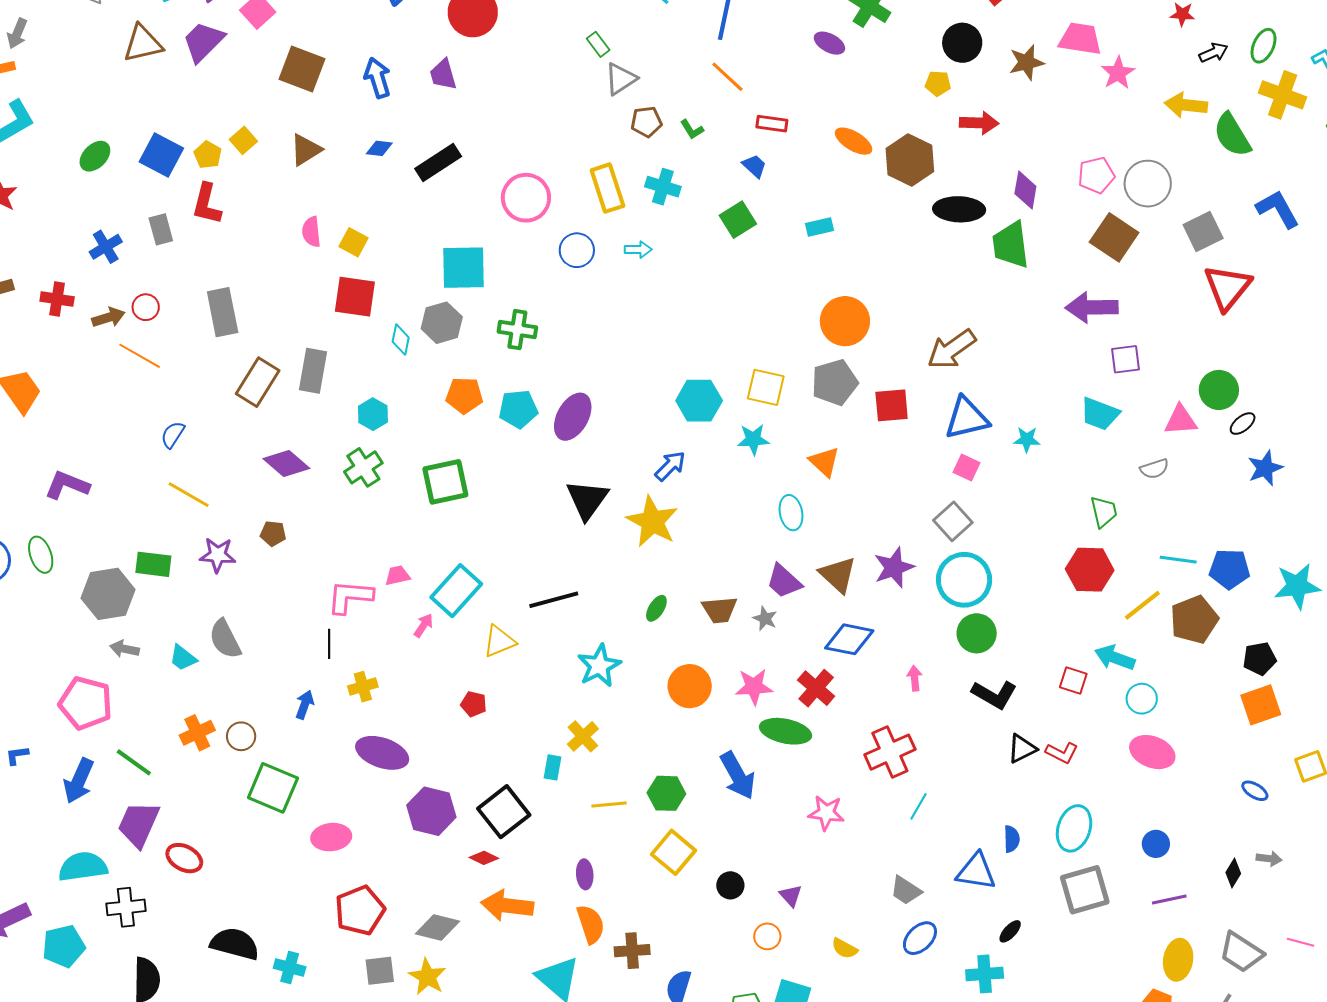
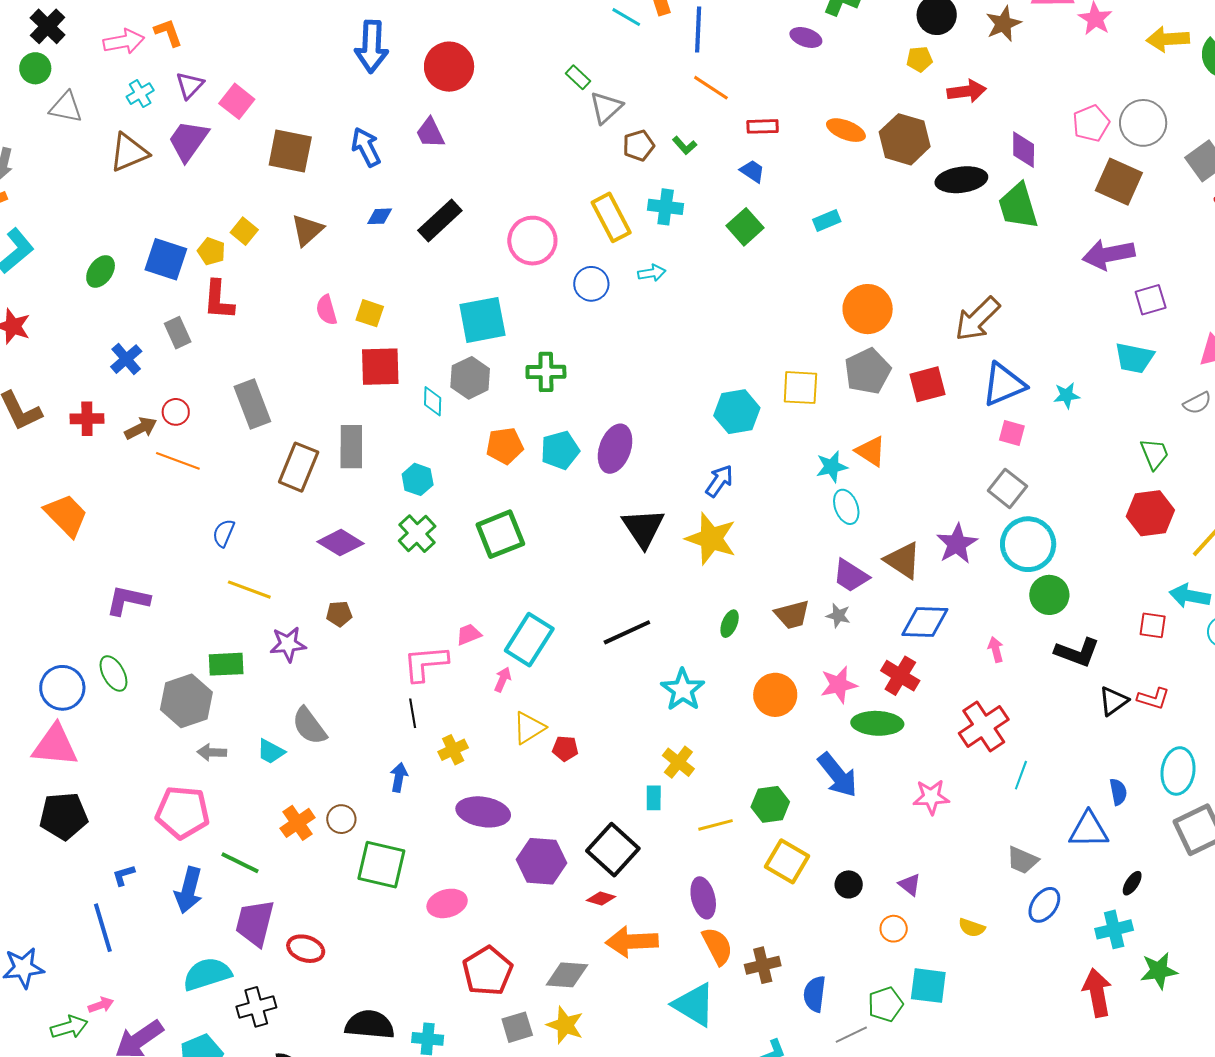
cyan star: (753, 439) -> (832, 467), moved
yellow triangle: (499, 641) -> (529, 728), moved
purple ellipse: (585, 874) -> (703, 898), size x1.4

